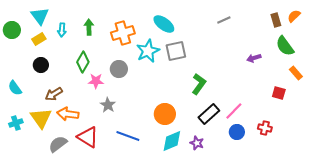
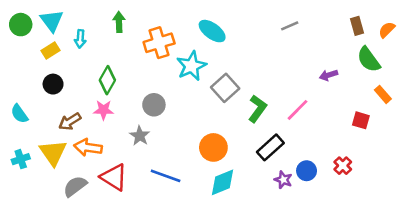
orange semicircle: (294, 16) -> (387, 30), moved
green arrow: (89, 27) -> (119, 22), moved
green circle: (12, 30) -> (21, 25), moved
gray square: (176, 51) -> (225, 88), moved, turned -30
gray circle: (119, 69) -> (154, 105), moved
pink star: (96, 81) -> (103, 110), moved
pink line: (234, 111) -> (297, 110), moved
red cross: (265, 128) -> (343, 166), turned 32
purple star: (197, 143) -> (283, 180), moved

